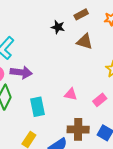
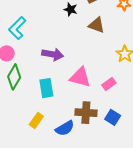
purple arrow: (21, 72) -> (53, 54), moved
pink triangle: (71, 94) -> (80, 77), size x1.6

